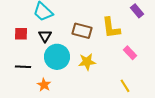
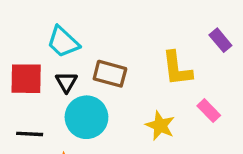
brown rectangle: (82, 31) -> (110, 74), moved
red square: (21, 34) -> (26, 79), size x1.5
yellow star: (87, 62) -> (160, 126), moved, turned 30

